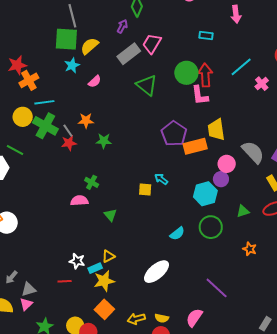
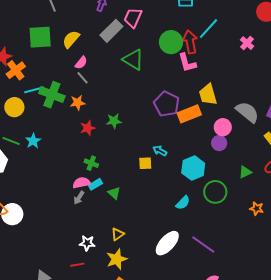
green square: (66, 39) -> (40, 37), moved
yellow semicircle: (90, 46) -> (71, 39), moved
cyan star: (72, 65) -> (33, 141), moved
cyan line: (241, 67) -> (209, 29), moved
green cross: (45, 126) -> (52, 95), moved
gray line: (68, 131) -> (83, 78), moved
green star: (104, 141) -> (114, 121), moved
red star: (69, 143) -> (88, 128), moved
cyan hexagon: (205, 194) -> (193, 168), moved
cyan rectangle: (95, 268) -> (95, 184), moved
gray arrow: (11, 277) -> (79, 198), moved
purple line: (217, 288) -> (203, 244), moved

